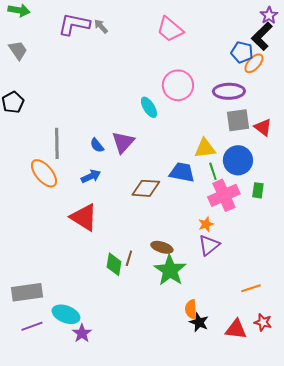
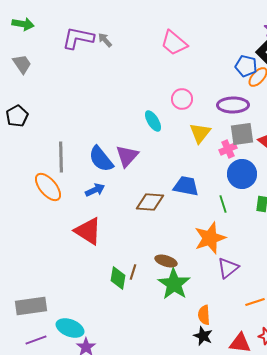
pink circle: (178, 85) -> (182, 99), size x0.7
blue semicircle: (97, 145) -> (101, 159), size x1.8
yellow triangle: (205, 148) -> (200, 133), moved, turned -45
green line: (213, 171) -> (223, 204), moved
pink cross: (224, 195) -> (228, 149), moved, size x0.6
orange star: (206, 224) -> (210, 238), size x2.0
purple triangle: (209, 245) -> (228, 268), moved
orange semicircle: (191, 309) -> (204, 315), moved

